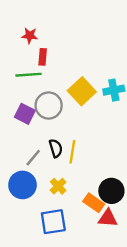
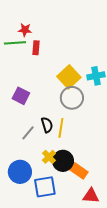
green line: (28, 75) -> (15, 43), moved
gray circle: (49, 106) -> (72, 98), moved
blue circle: (23, 185) -> (20, 172), moved
black circle: (111, 191) -> (63, 161), moved
red triangle: (108, 218) -> (91, 196), moved

